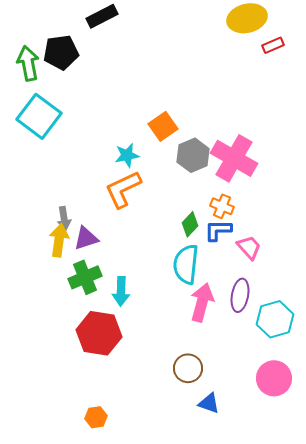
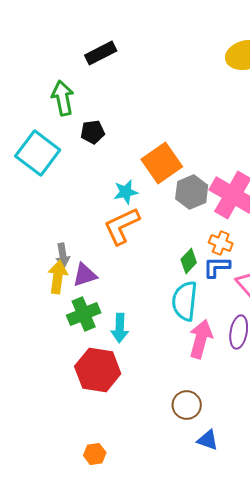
black pentagon: (61, 52) -> (93, 132), moved, size x0.7
green arrow: (28, 63) -> (63, 98), moved
orange square: (163, 126) -> (162, 163), size x1.4

